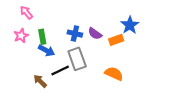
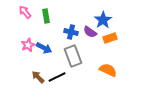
blue star: (130, 25) -> (103, 20), moved
pink star: (21, 36) -> (28, 45), moved
green rectangle: (42, 37) -> (46, 16), moved
black line: (60, 70) -> (57, 77), moved

